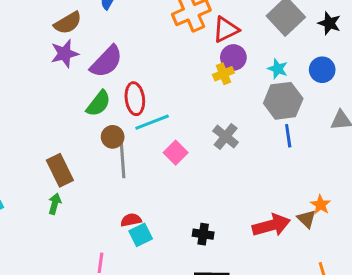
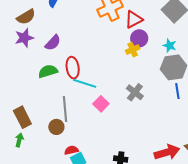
purple semicircle: (106, 62) -> (53, 43), size x0.7
green semicircle: (98, 103) -> (48, 71), turned -144
cyan line: (152, 122) -> (85, 83), turned 40
brown circle: (113, 137) -> (56, 127), moved

